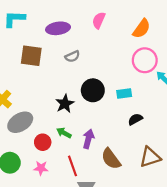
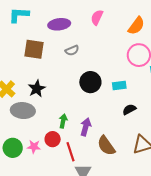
black star: (65, 104) -> (37, 89), moved
gray ellipse: (20, 122) -> (23, 111), turned 35
green arrow: (64, 133) -> (63, 121), turned 72
red circle: (43, 142) -> (53, 139), moved
pink star: (41, 168) -> (34, 147), moved

